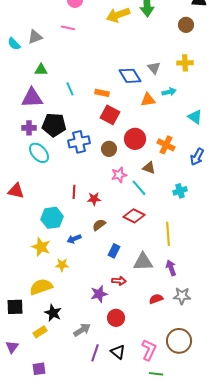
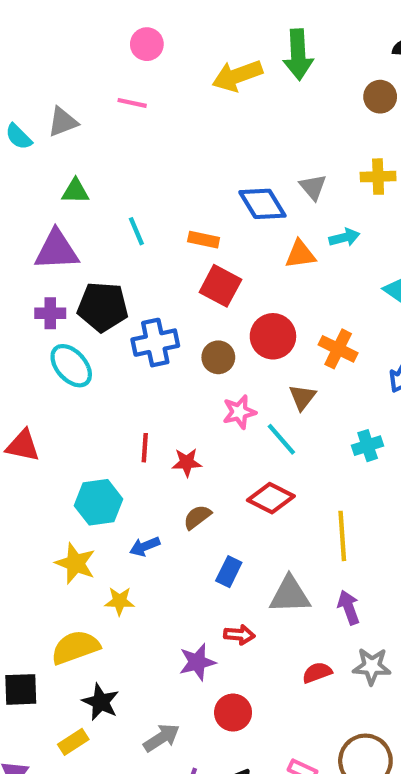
brown triangle: (149, 168) -> (302, 397), turned 48

